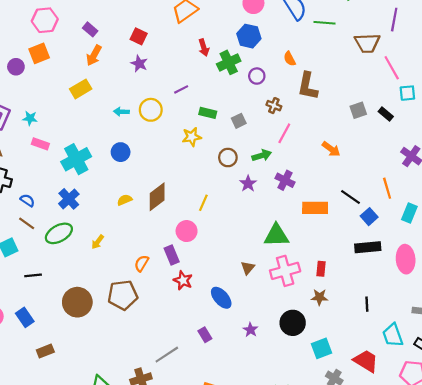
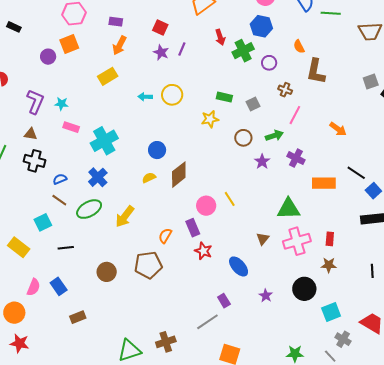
purple rectangle: (90, 29) -> (116, 22), turned -32
purple line: (181, 89) -> (182, 49), moved, turned -40
gray square: (358, 110) -> (371, 82), moved
blue circle: (121, 152) -> (157, 150), moved
blue semicircle: (27, 200) -> (60, 179), turned -56
yellow line: (203, 203) -> (230, 199), moved, turned -56
yellow arrow: (98, 242) -> (125, 216), size x1.6
brown circle: (77, 302) -> (107, 272), size x0.7
gray line: (167, 355) -> (207, 322), moved

